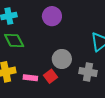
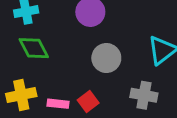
gray circle: (62, 59) -> (106, 58), moved

